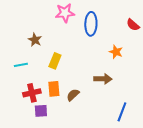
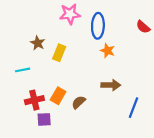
orange star: (116, 52) -> (108, 51), moved
yellow rectangle: (55, 61) -> (59, 53), moved
orange rectangle: (54, 89) -> (58, 96), turned 35
blue line: (122, 112) -> (133, 108), moved

